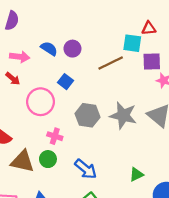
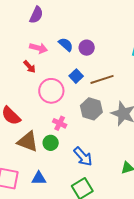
brown line: (111, 63) -> (102, 79), moved

